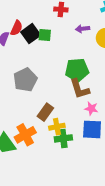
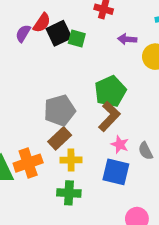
green pentagon: (77, 70) -> (110, 91), turned -30
gray pentagon: (25, 80) -> (60, 110), moved
brown L-shape: (80, 89) -> (109, 116), turned -130
green cross: (63, 138) -> (69, 193), moved

